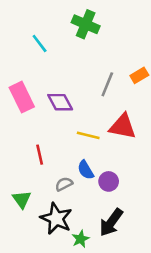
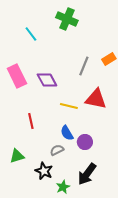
gray semicircle: (64, 184) -> (57, 150), moved
green triangle: (22, 199) -> (17, 156), turned 49
black star: (56, 219) -> (44, 171), size x0.7

